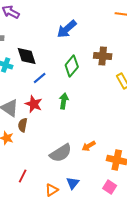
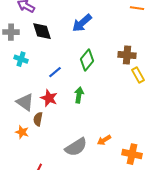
black diamond: (27, 56) -> (42, 31), moved
brown cross: (103, 56) -> (127, 55), moved

